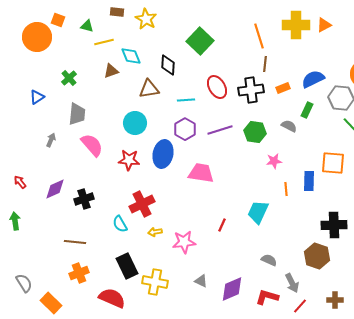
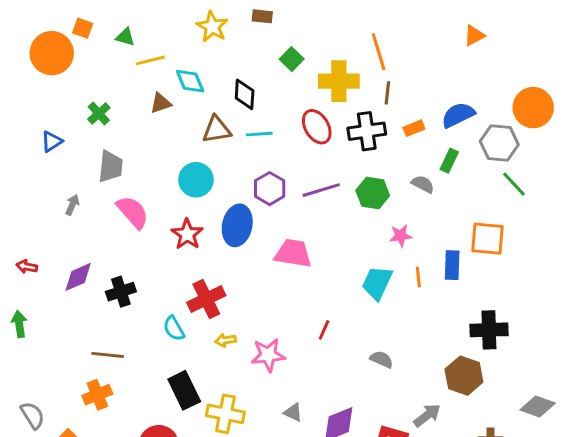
brown rectangle: (117, 12) -> (262, 16), moved
yellow cross: (296, 25) -> (339, 81), moved
green square: (200, 41) -> (292, 59), size x0.6
cyan line: (186, 100) -> (259, 134), moved
red star: (129, 160) -> (187, 234), turned 30
red arrow: (20, 182) -> (27, 267), turned -40
cyan trapezoid: (258, 212) -> (377, 283), moved
gray semicircle: (269, 260) -> (382, 359), moved
orange cross: (79, 273) -> (97, 395), moved
gray arrow: (292, 283) -> (427, 415), turned -102

